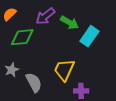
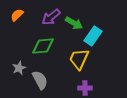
green diamond: (22, 37) -> (43, 46), moved
yellow trapezoid: (64, 70) -> (79, 59), moved

